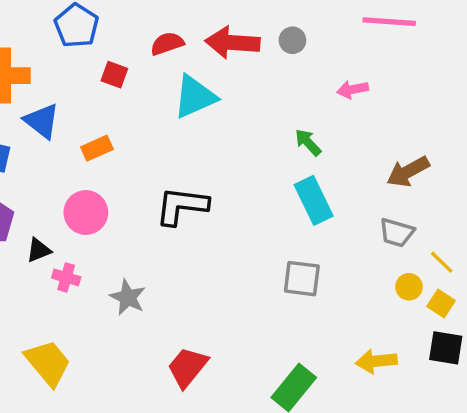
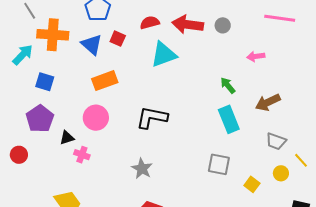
blue triangle: (42, 121) -> (92, 45), moved
orange rectangle: (97, 148) -> (105, 81), size x1.4
brown arrow: (408, 172) -> (268, 102), moved
gray star: (128, 297) -> (142, 169), moved
yellow square: (441, 303) -> (252, 184), moved

